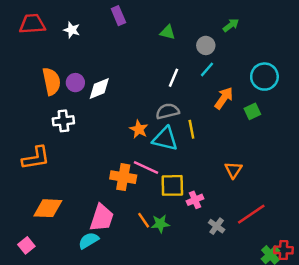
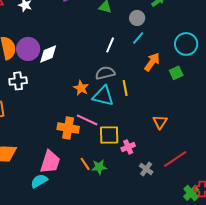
purple circle: (75, 83) -> (28, 49), size x1.5

